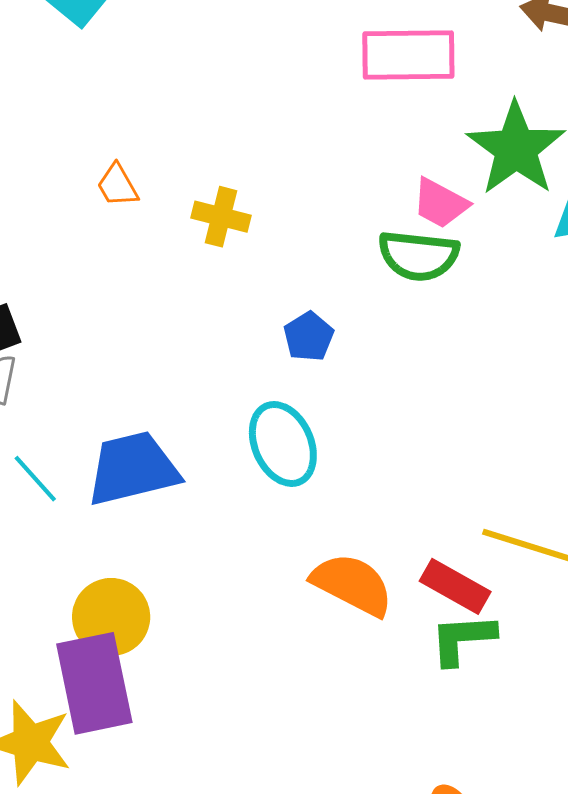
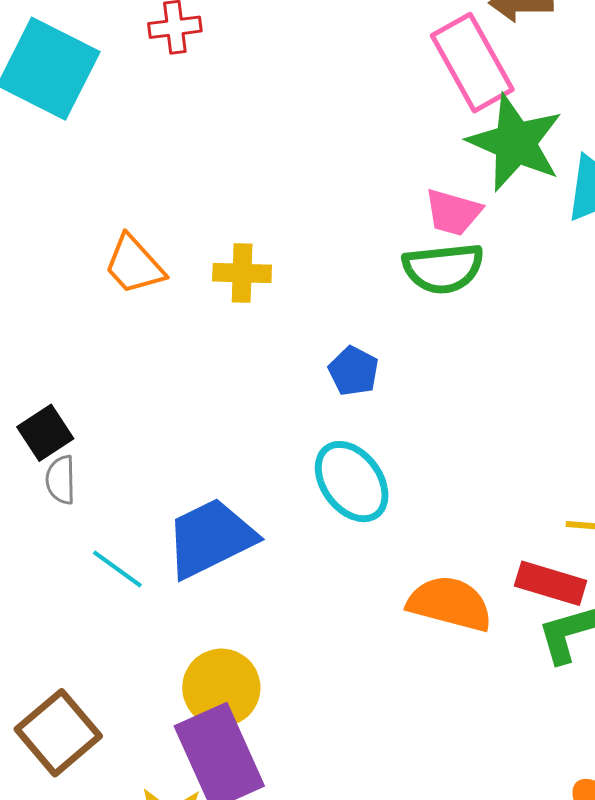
pink rectangle: (408, 55) -> (472, 63), moved, turned 74
orange trapezoid: (117, 185) -> (134, 265), size x1.4

